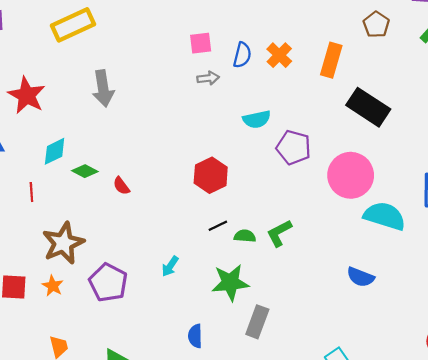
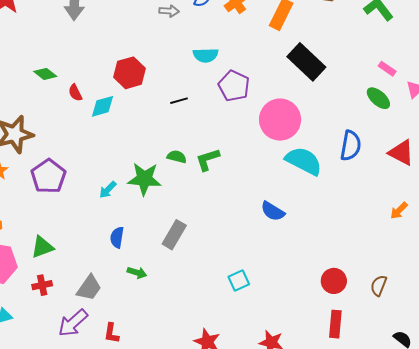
cyan diamond: (55, 151) -> (102, 106), moved
red hexagon: (211, 175) -> (129, 73), moved
black line: (218, 226) -> (179, 101), moved
cyan arrow: (170, 266) -> (108, 190), moved
green star: (230, 283) -> (144, 179), moved

